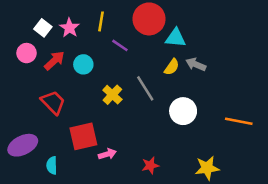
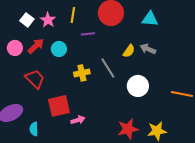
cyan triangle: (176, 38) -> (150, 19), moved
purple line: (120, 45) -> (88, 34), turned -40
pink circle: (27, 53) -> (15, 48), moved
yellow cross: (112, 95) -> (82, 73), turned 35
red star: (150, 165) -> (128, 129), moved, size x1.5

